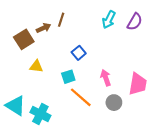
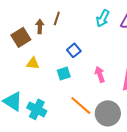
brown arrow: (44, 28) -> (40, 26), turned -64
orange line: (81, 97) -> (81, 105), moved
gray circle: (114, 103) -> (108, 113), moved, size x1.6

